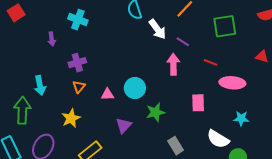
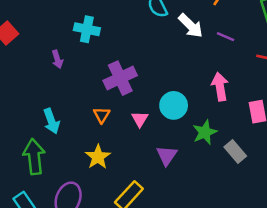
purple cross: (77, 63) -> (120, 78), moved, size x1.4
pink arrow: (173, 64) -> (220, 87), moved
pink triangle: (107, 94) -> (140, 119), turned -48
gray rectangle: (176, 146) -> (235, 152), moved

